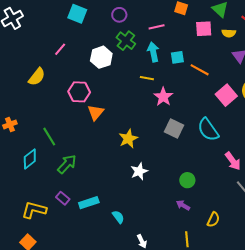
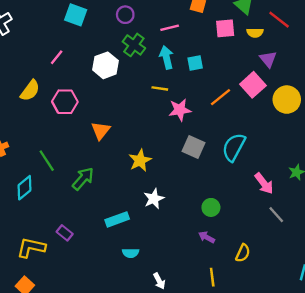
orange line: (200, 70) -> (221, 97), moved, turned -66
pink hexagon: (79, 92) -> (65, 102), moved
pink square: (226, 95) -> (253, 85), moved
pink star: (163, 97) -> (180, 110), turned 30
cyan semicircle: (208, 130) -> (234, 147), turned 65
green arrow: (67, 164) -> (83, 179), moved
cyan rectangle: (89, 203) -> (117, 219), moved
cyan semicircle: (118, 217) -> (131, 253), turned 128

